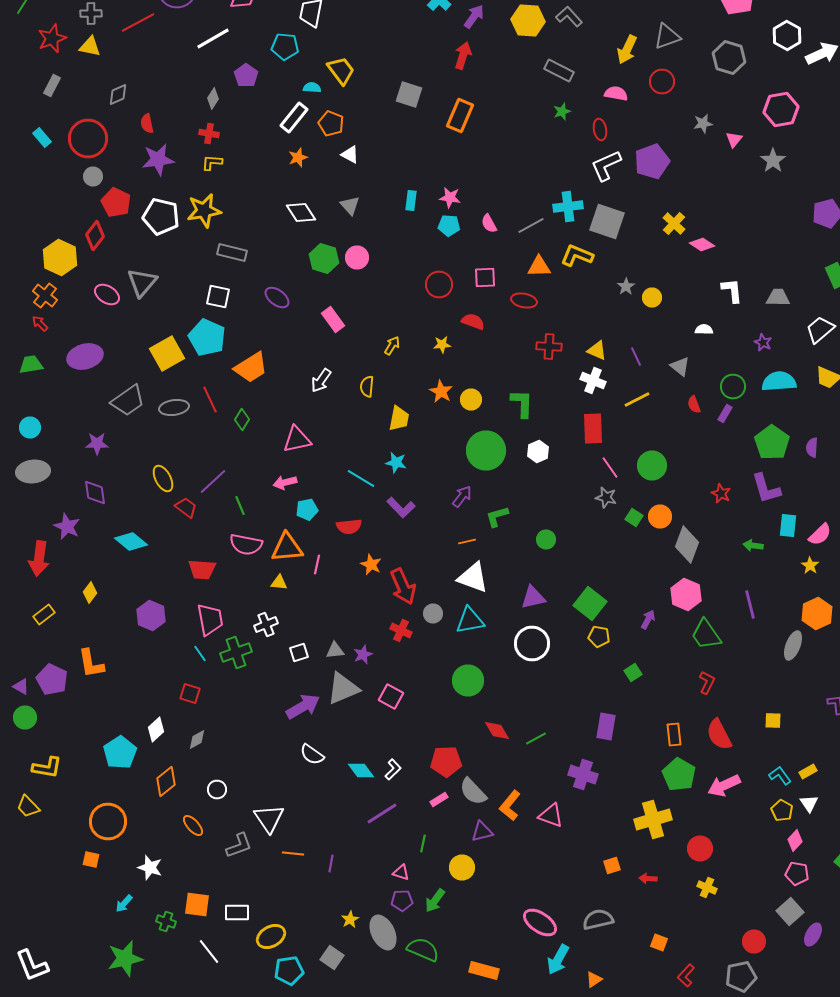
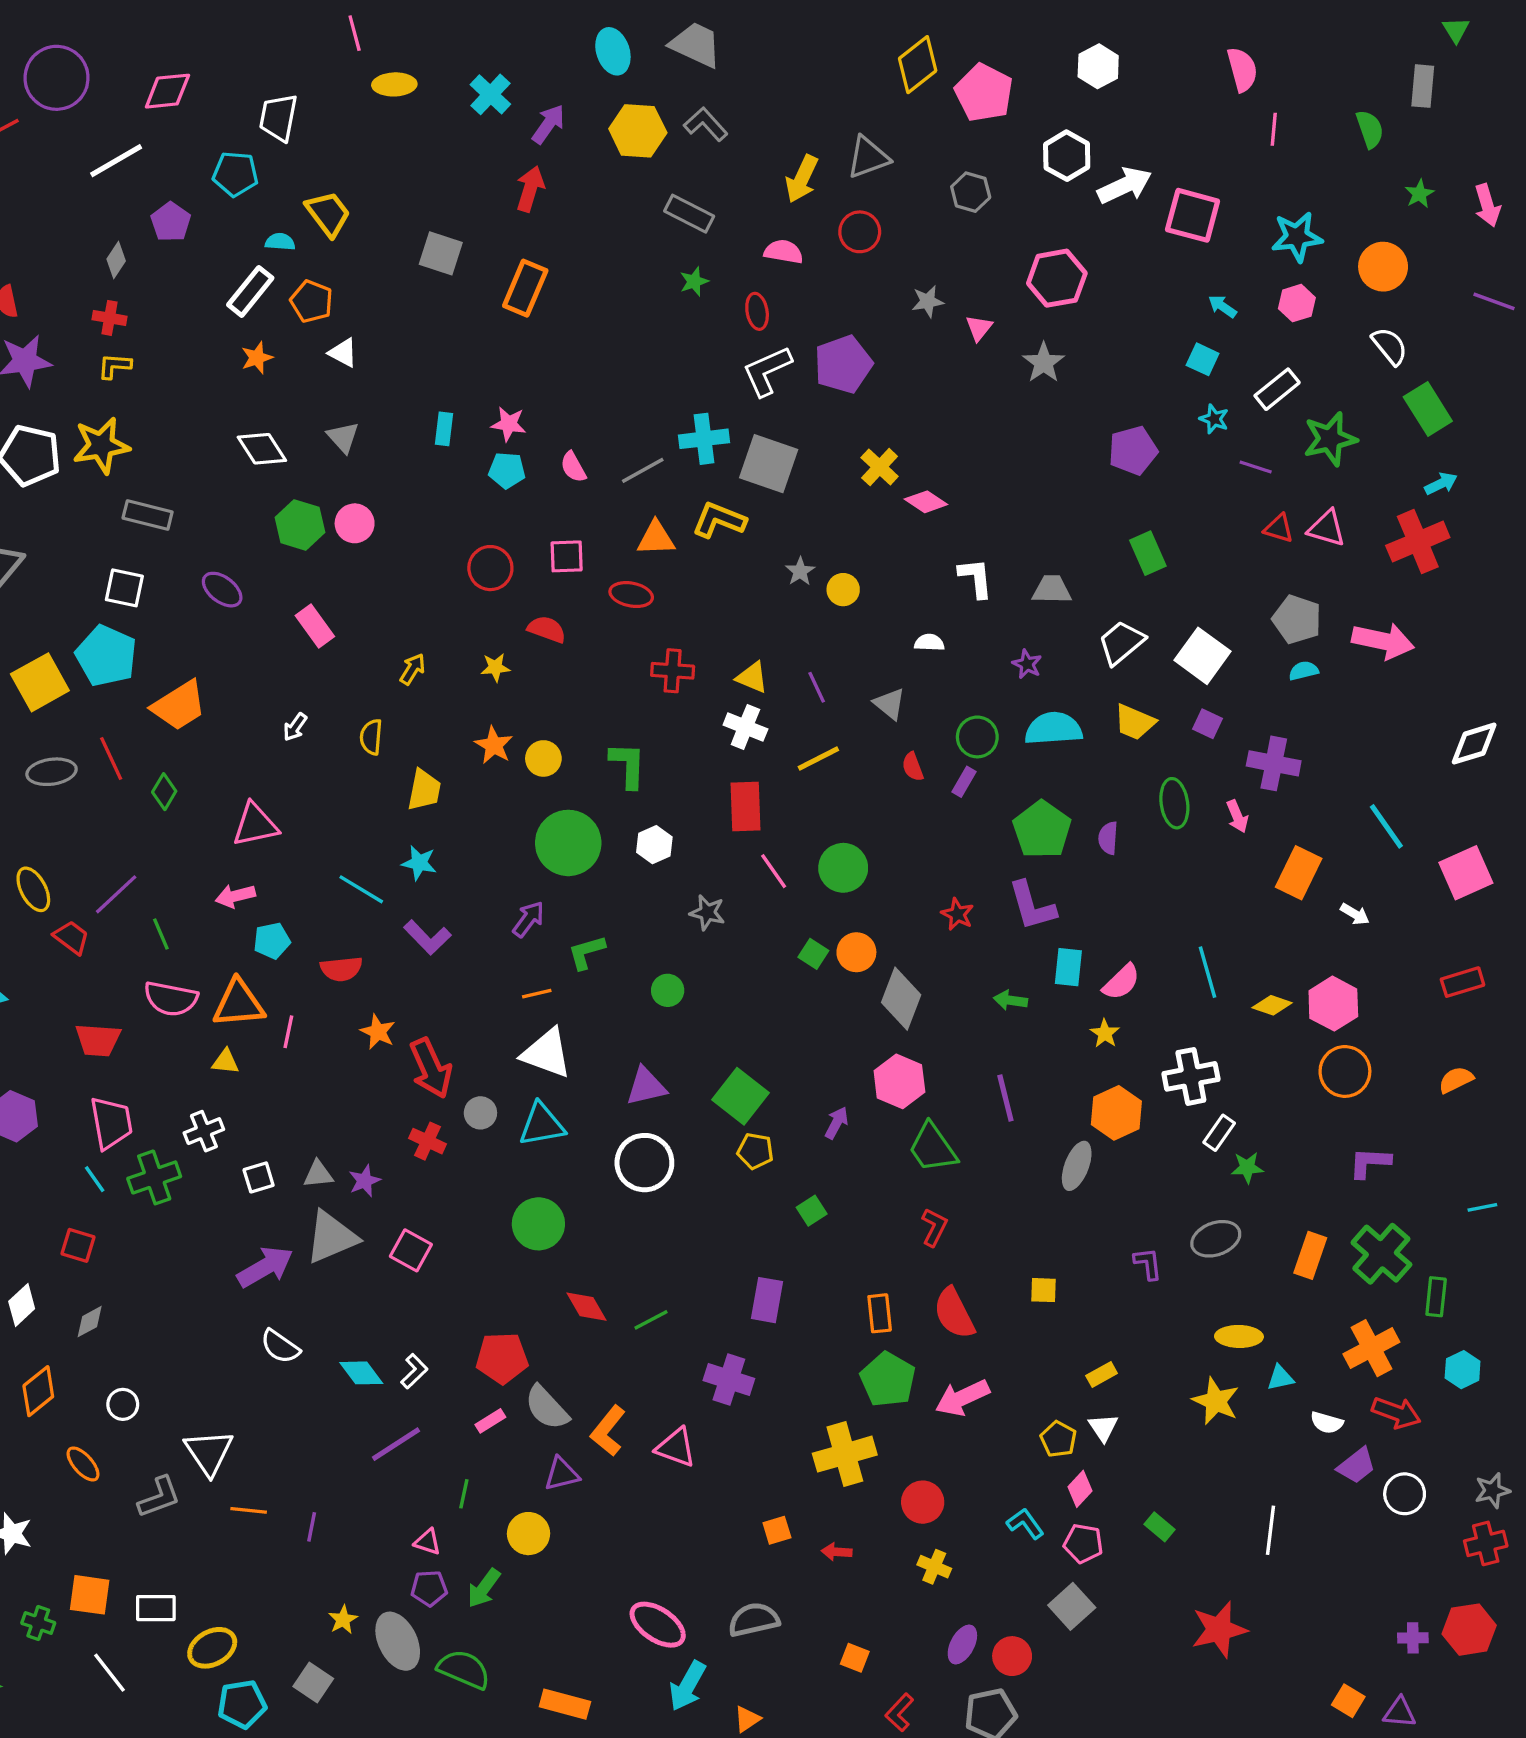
gray hexagon: (729, 58) -> (971, 192), size x0.7
white arrow: (321, 380) -> (295, 727), size x0.7
gray star: (606, 498) -> (707, 913), moved
cyan L-shape: (780, 776) -> (1025, 1524), moved
purple ellipse: (813, 934) -> (962, 1645), moved

